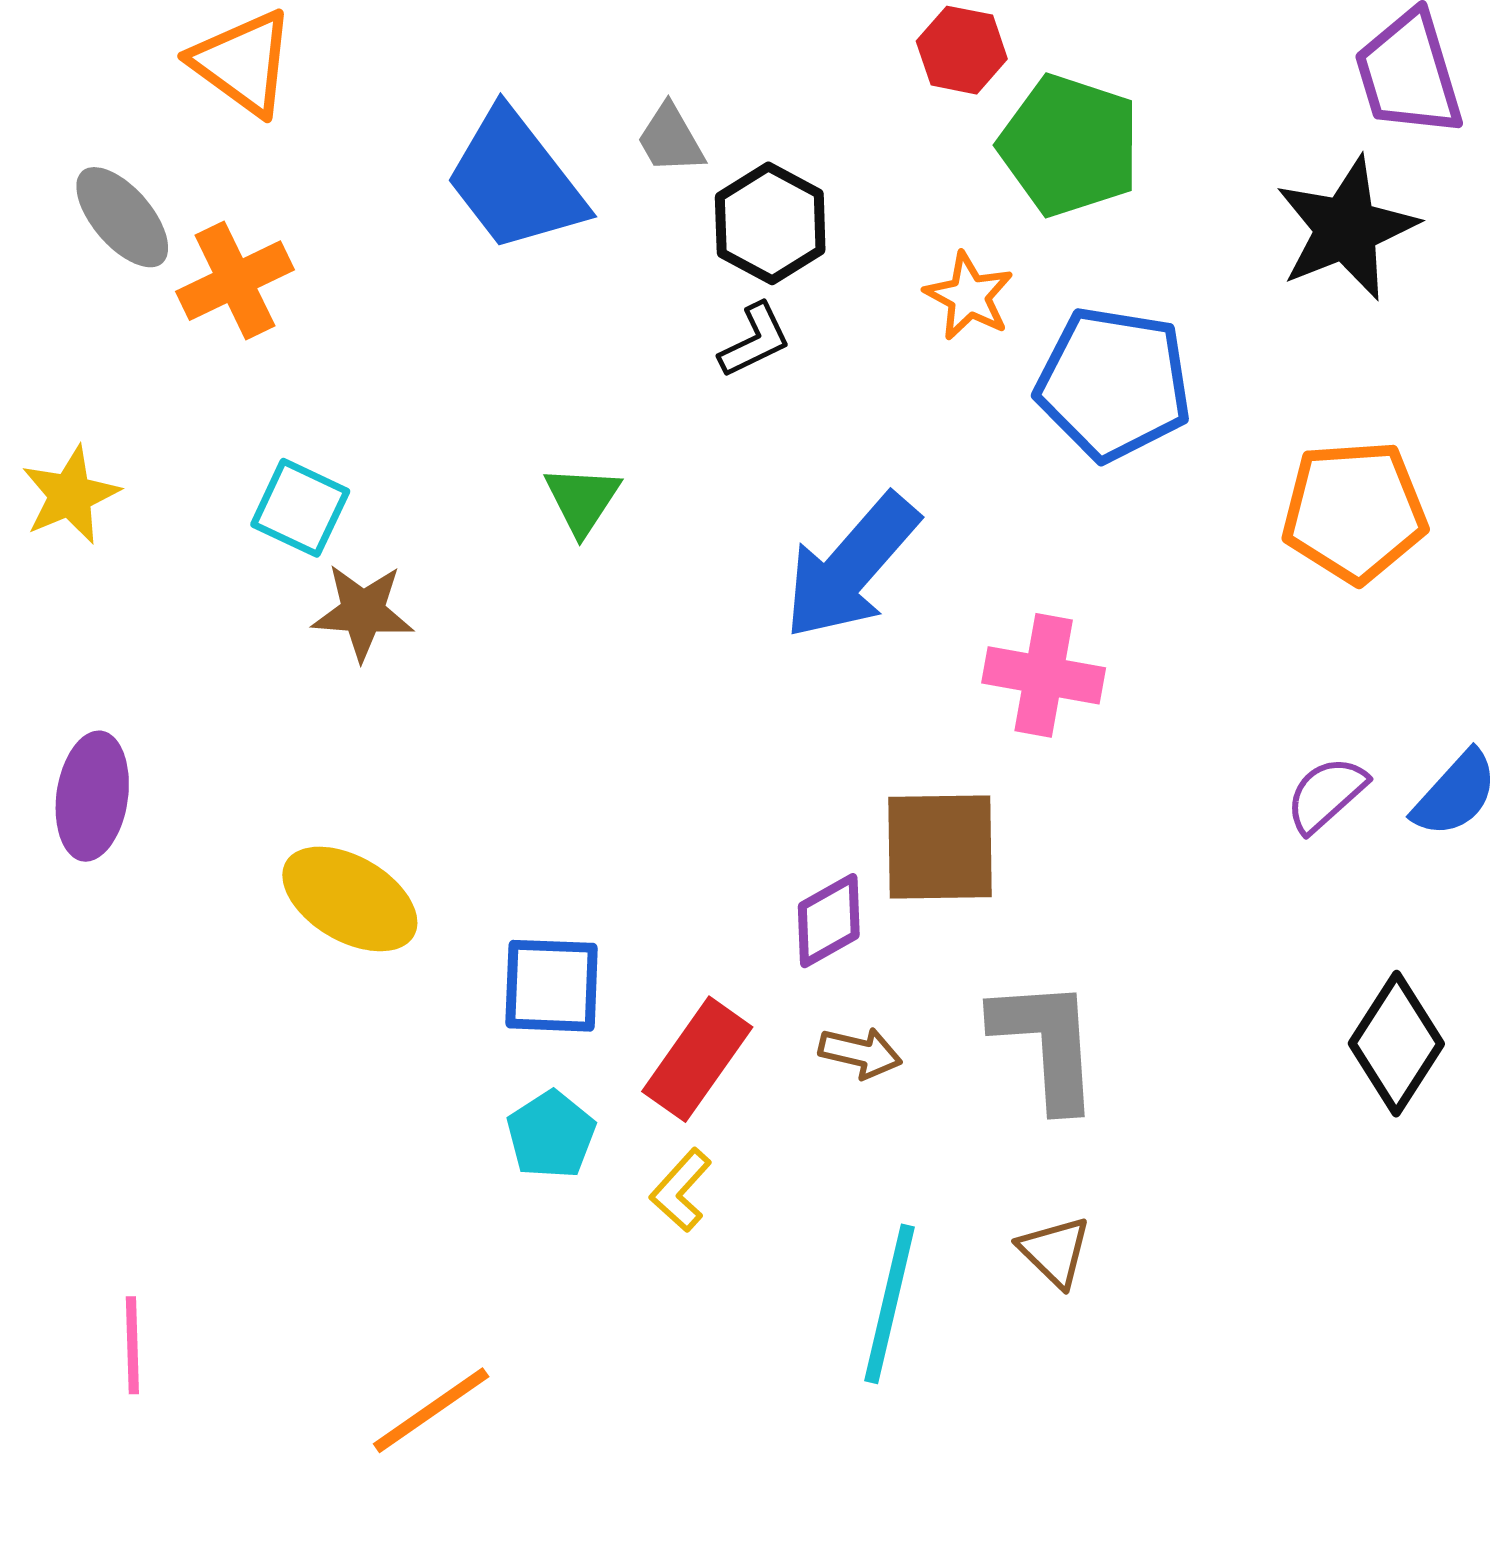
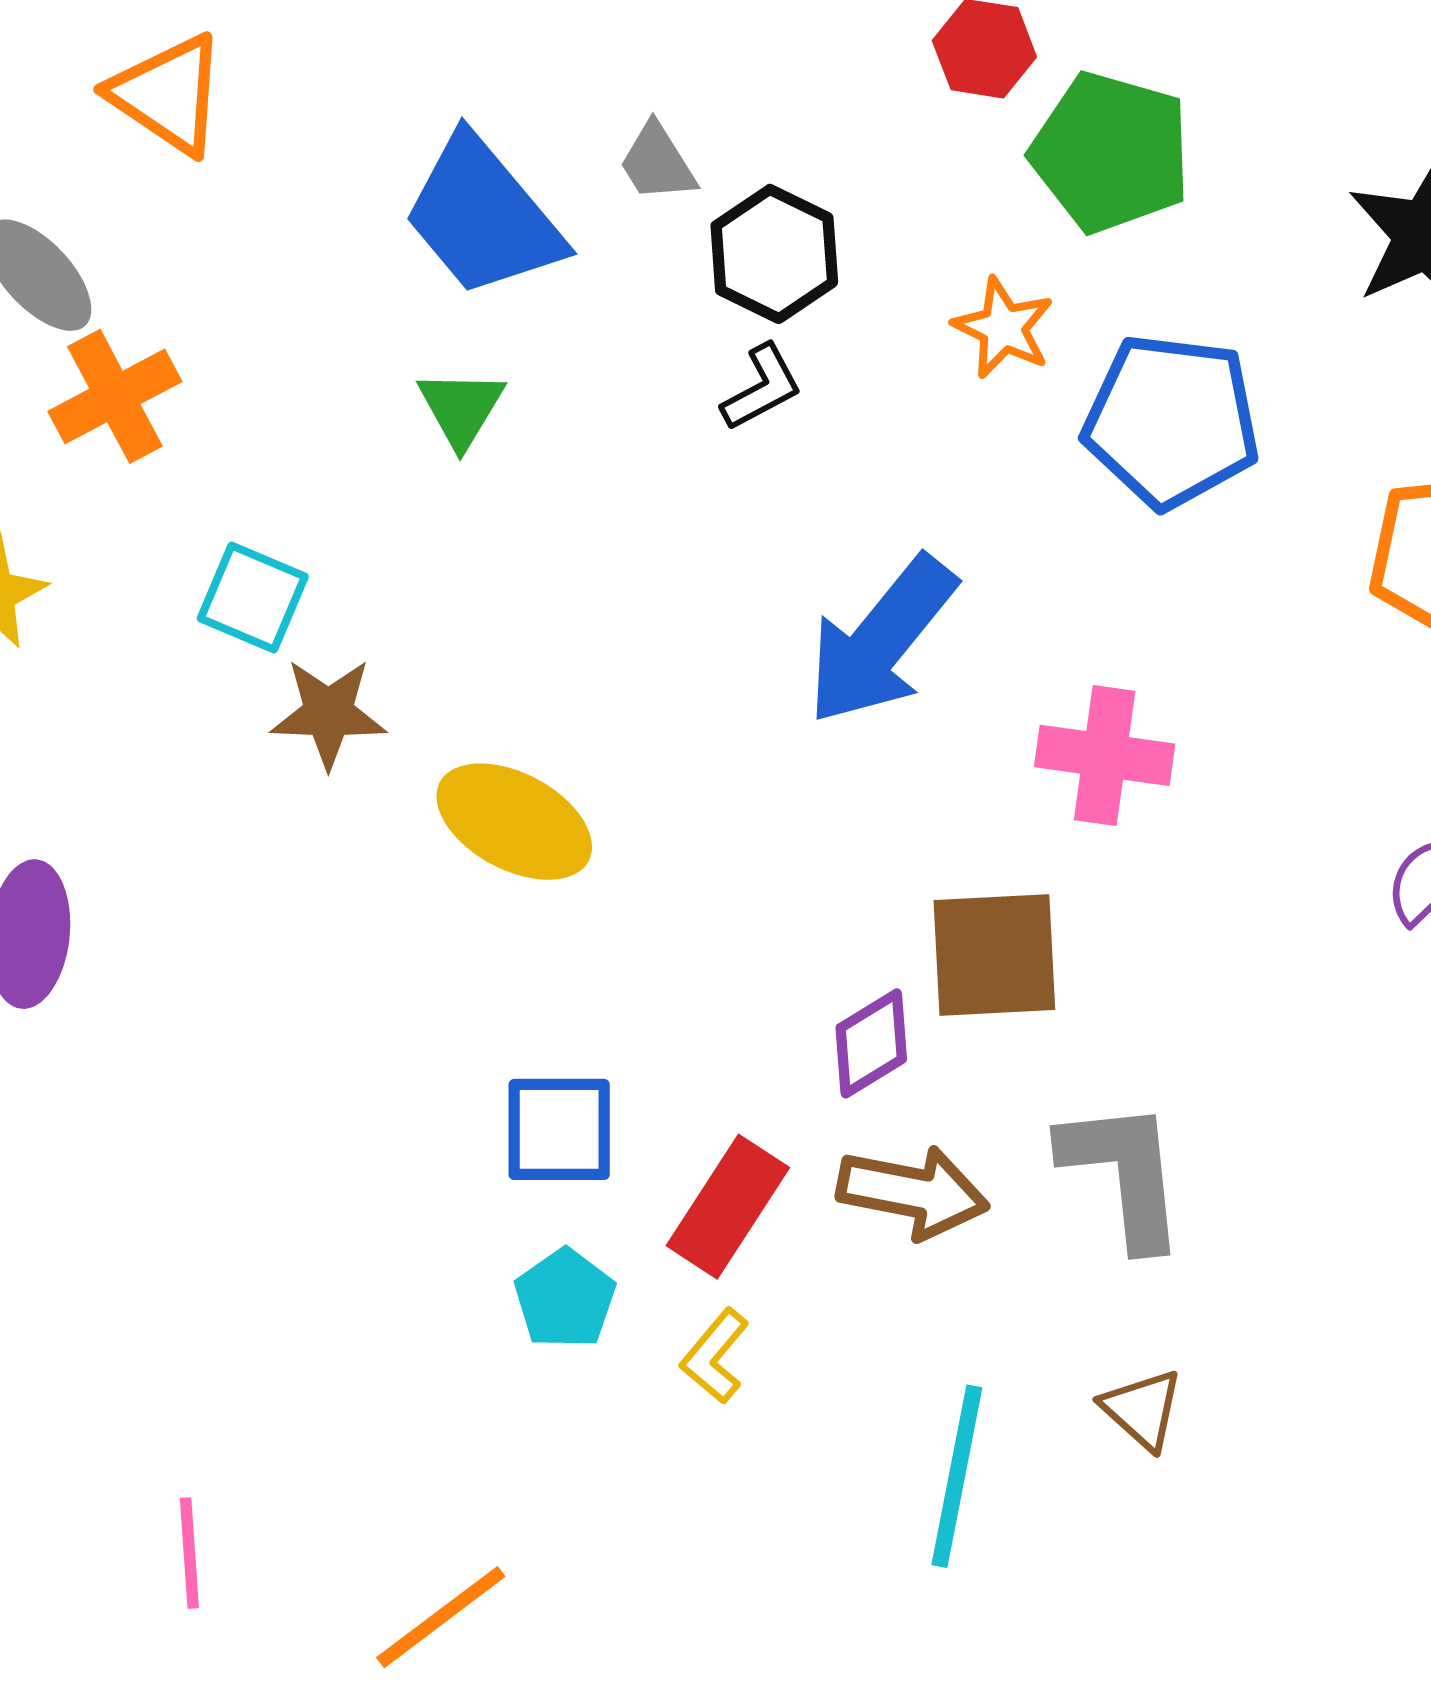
orange cross: (235, 281) -> (115, 396), moved
green triangle: (582, 500) -> (461, 408), moved
yellow ellipse: (350, 899) -> (514, 822), moved
brown arrow: (860, 1053) -> (913, 1192), size x1.6
pink line: (132, 1345) -> (189, 1553), moved

